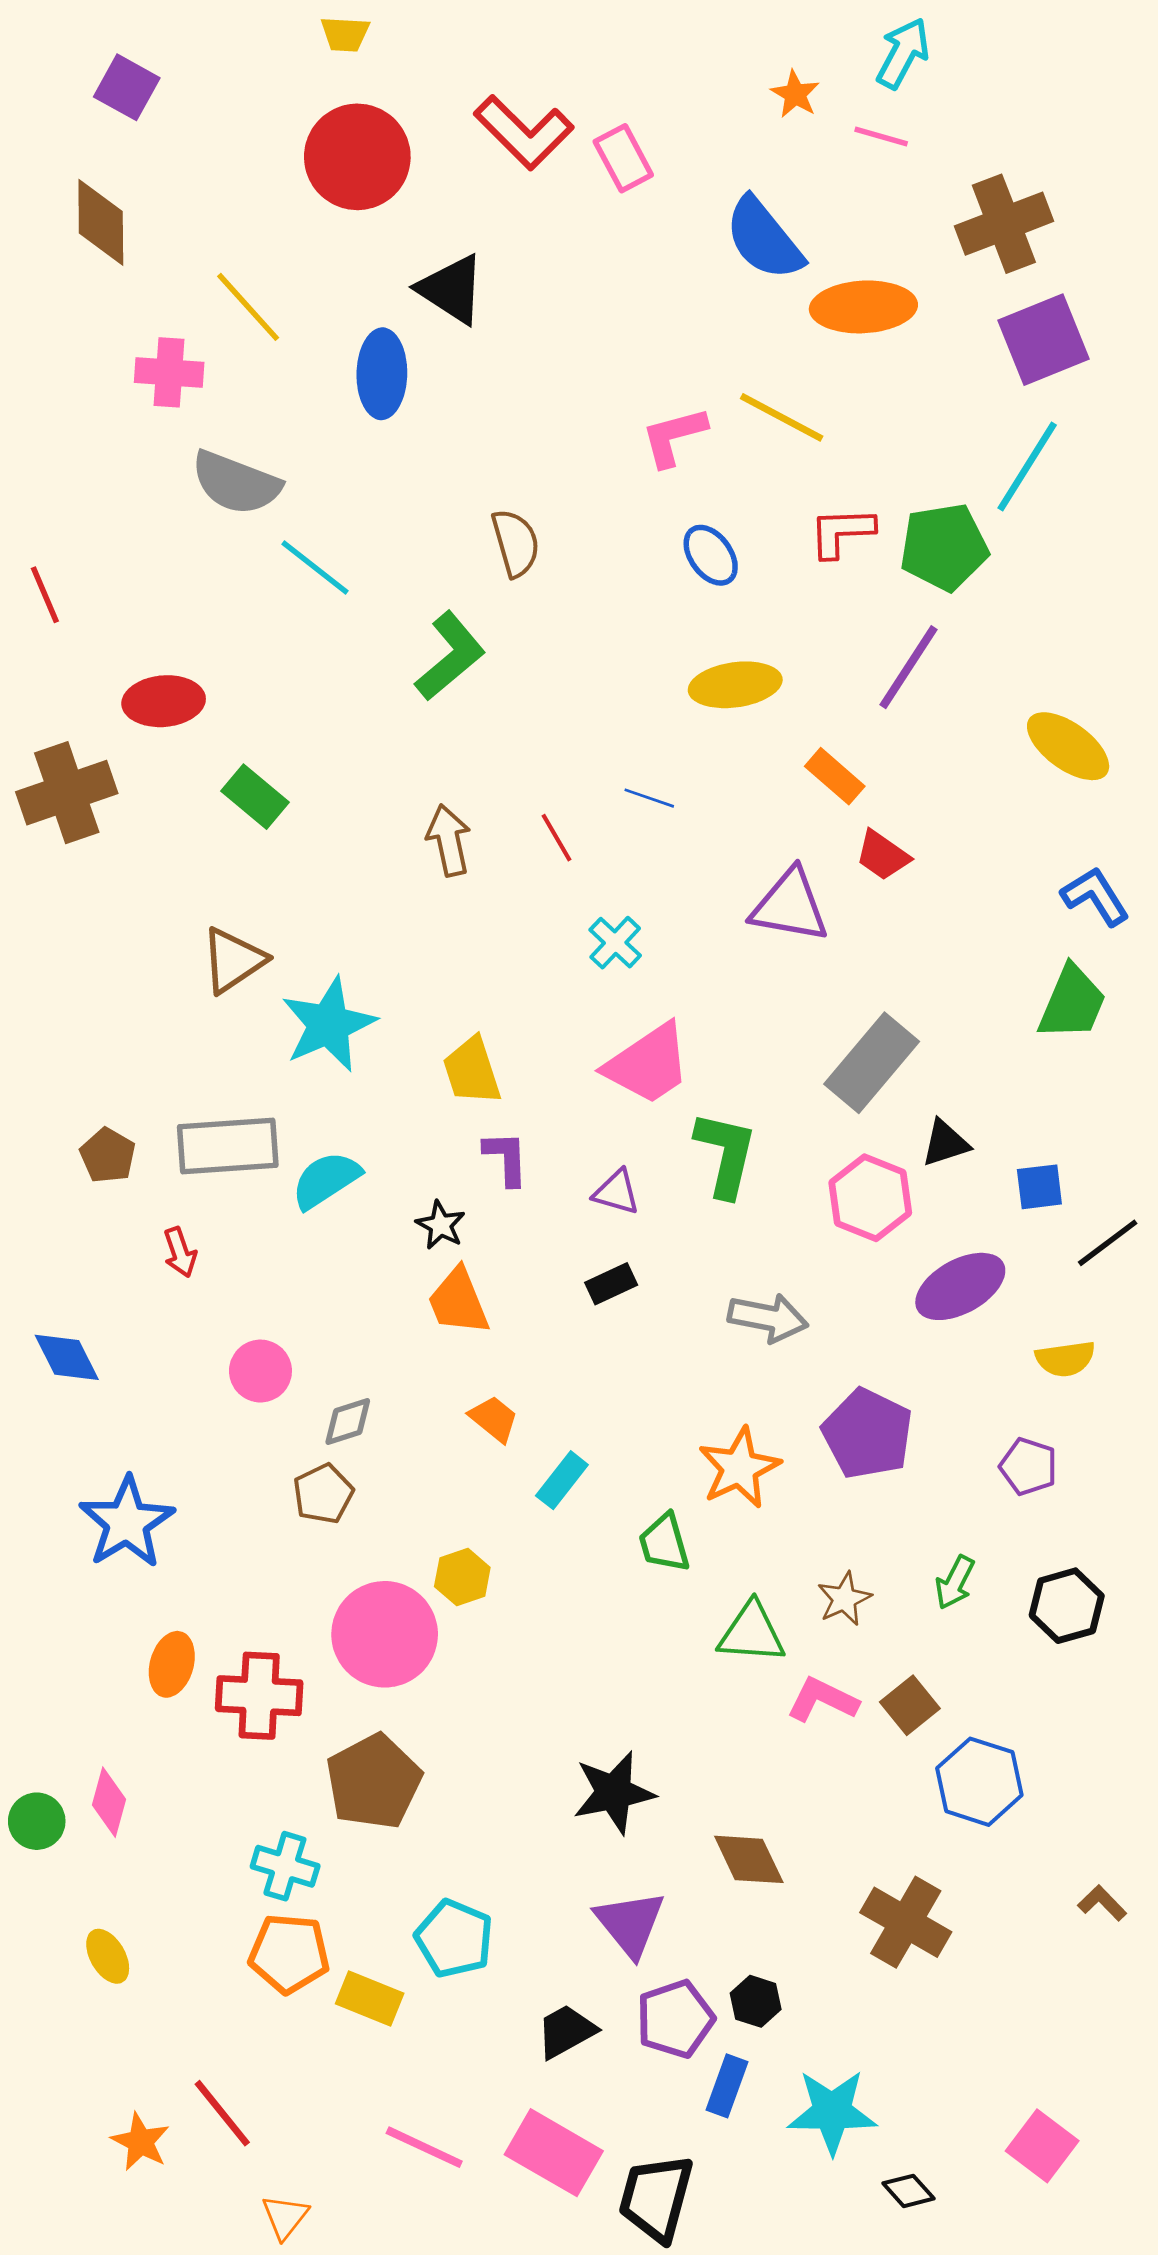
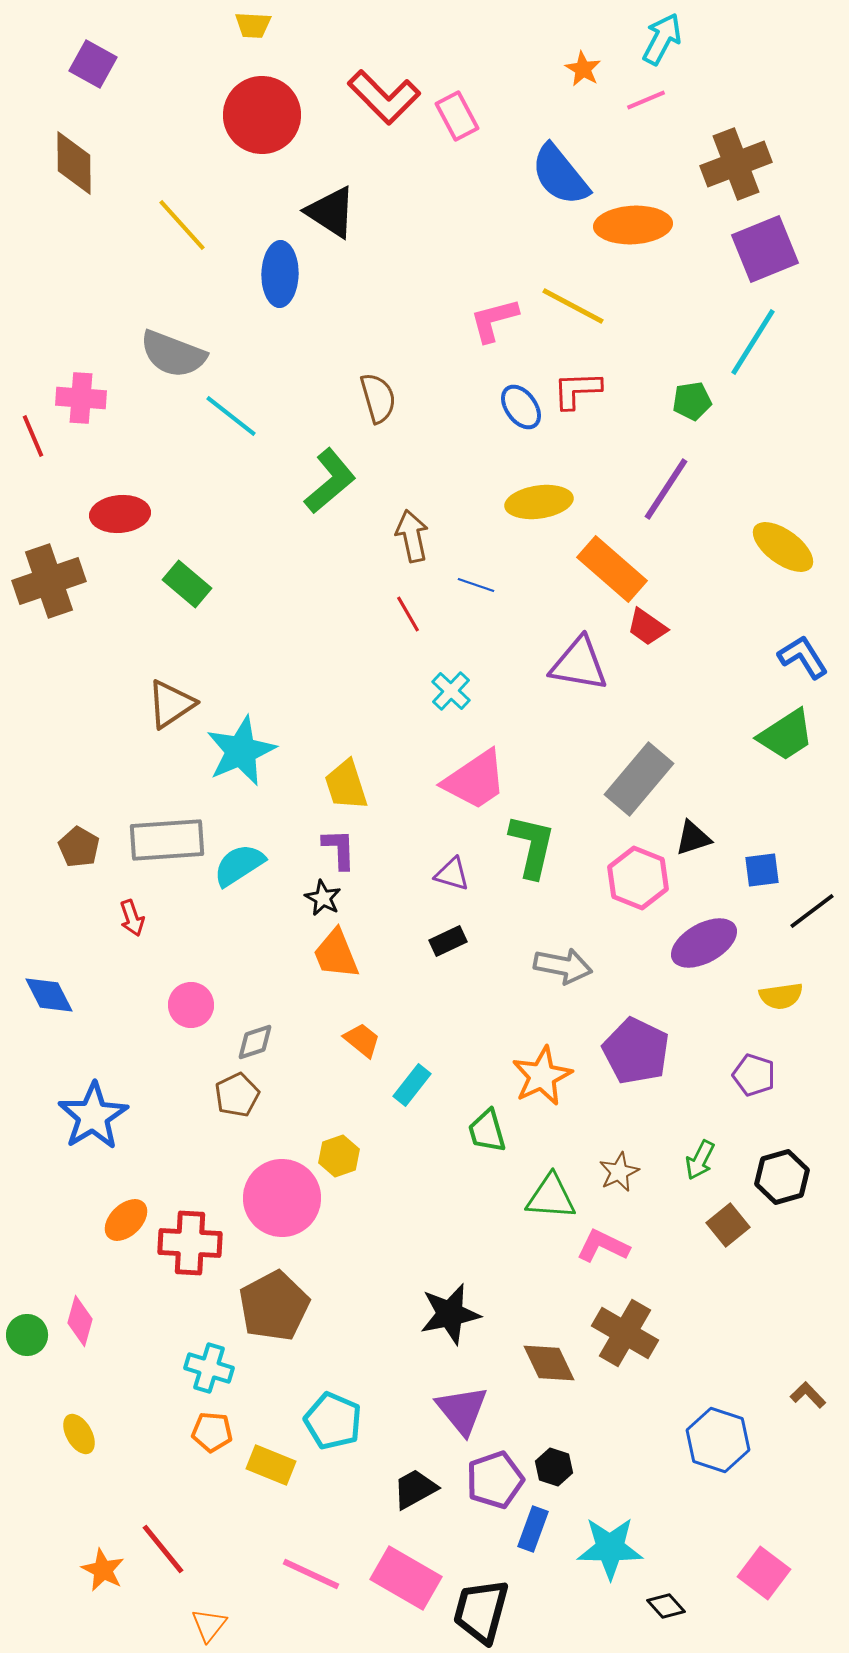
pink line: (881, 136) -> (646, 100), turned -39
pink cross: (169, 372) -> (81, 398), moved
red L-shape: (842, 532) -> (577, 390), moved
green pentagon: (944, 547) -> (692, 401), size x0.6
orange rectangle: (835, 776) -> (612, 569), size x1.6
brown arrow: (449, 840) -> (412, 536), moved
green trapezoid: (1072, 1003) -> (786, 735), turned 34
purple L-shape: (506, 1158) -> (339, 849), moved
orange ellipse: (172, 1664) -> (126, 1220), turned 30
brown square: (910, 1705) -> (728, 1225), moved
blue hexagon: (979, 1782) -> (718, 1440), moved
brown cross: (906, 1922) -> (625, 1333), moved
orange pentagon: (289, 1954) -> (212, 1432), size x0.7

